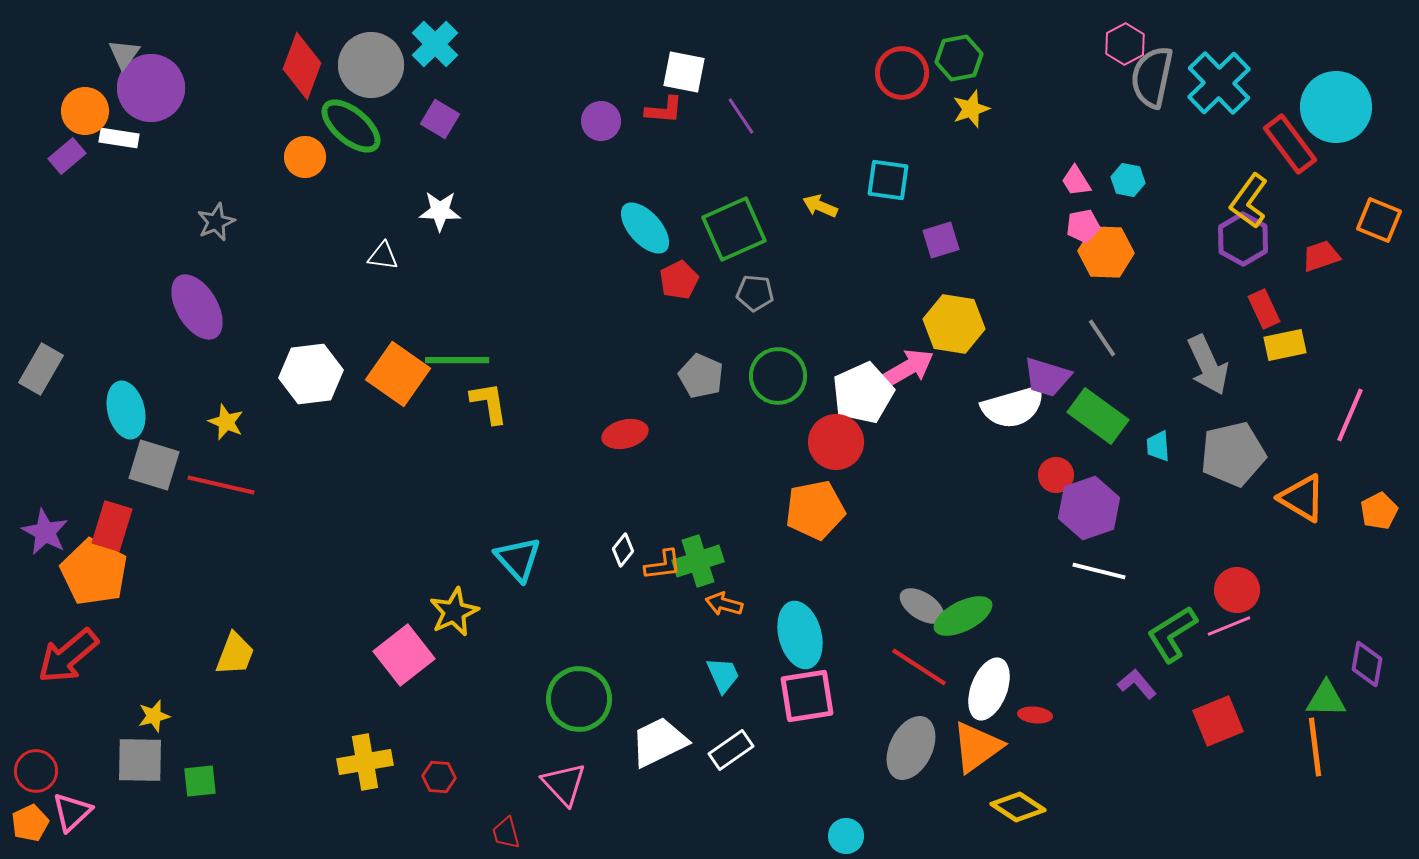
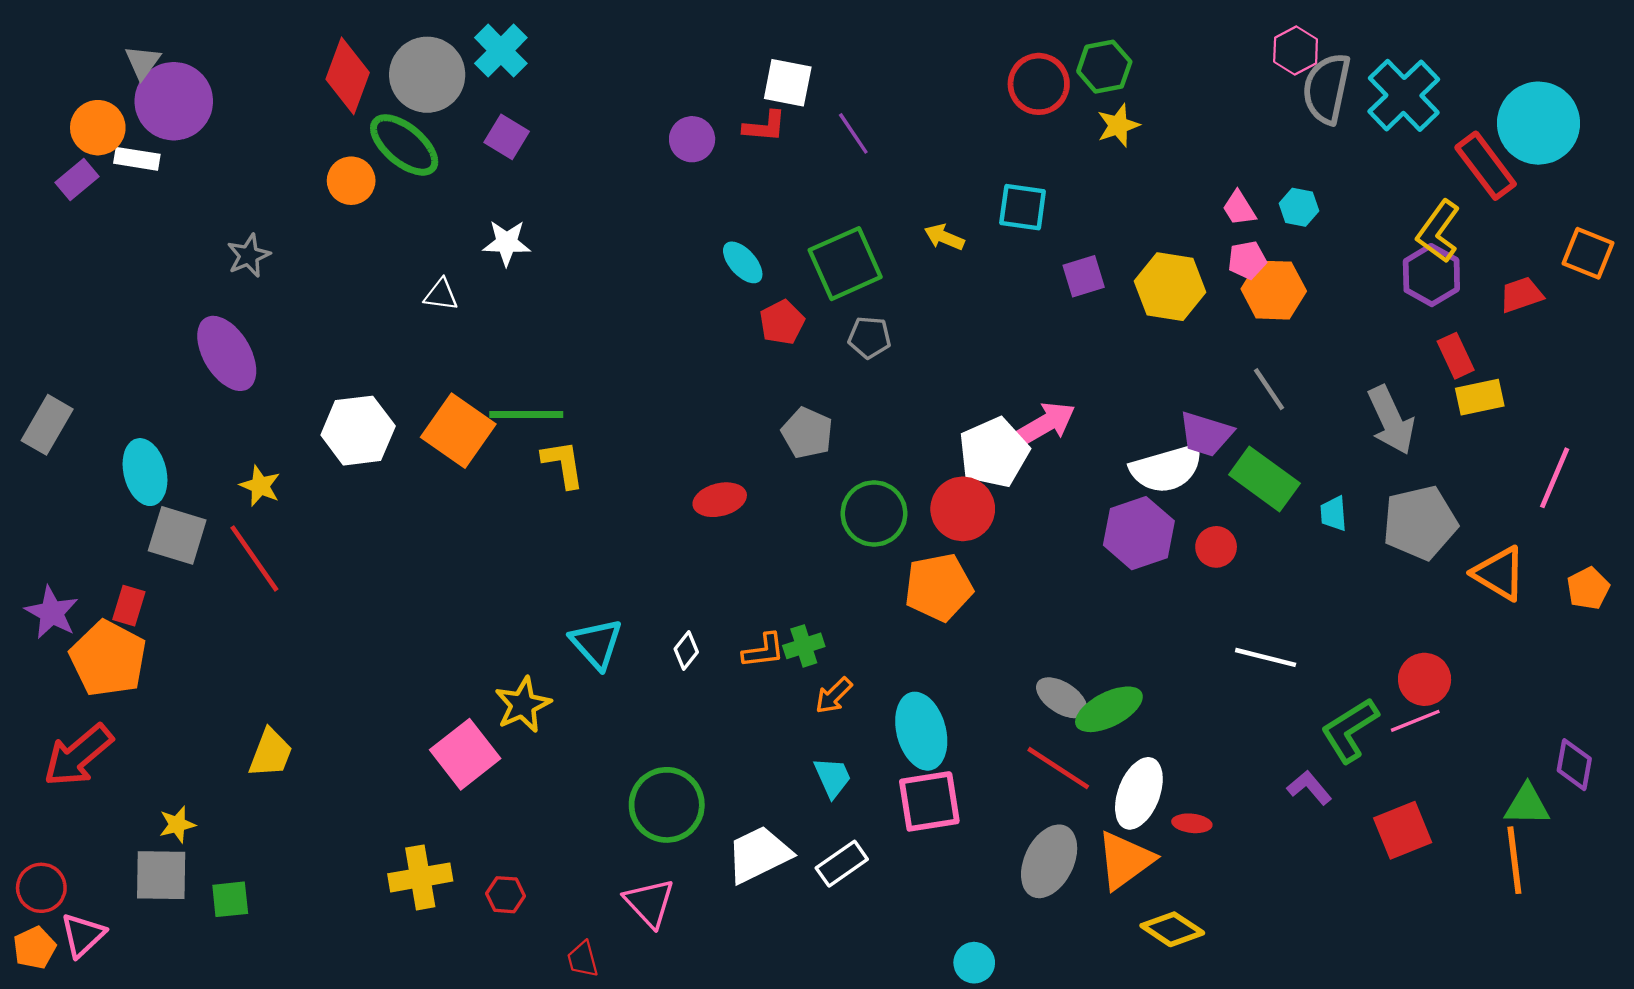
cyan ellipse: (645, 228) -> (743, 262), size x0.7
yellow hexagon: (954, 324) -> (1170, 287), moved
green circle: (778, 376) -> (874, 514), moved
red line: (221, 485) -> (254, 558), turned 42
purple hexagon: (1089, 508) -> (1139, 533), moved
red rectangle: (112, 526) -> (129, 606), size x0.7
white diamond: (623, 550) -> (686, 651), moved
green cross: (698, 561) -> (804, 646), size x0.7
orange arrow: (724, 604) -> (834, 695), turned -60

